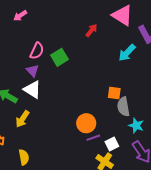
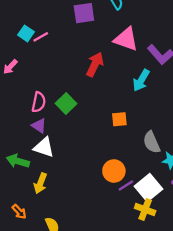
red arrow: (91, 30) -> (95, 64), size x1.5
orange square: (114, 93) -> (119, 119), moved
white square: (112, 144) -> (149, 188), size x1.6

